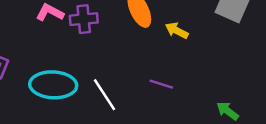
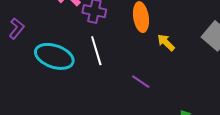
white line: (105, 95) -> (96, 51), moved

